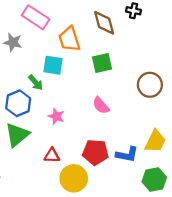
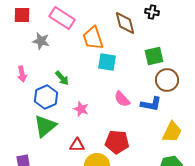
green square: (102, 63) -> (154, 56), moved
cyan square: (53, 65) -> (107, 62), moved
blue L-shape: (127, 154) -> (151, 104), moved

